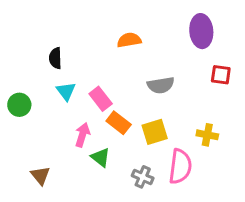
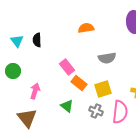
cyan triangle: (66, 91) -> (17, 41), moved
pink arrow: (82, 135) -> (35, 91), moved
brown triangle: (40, 175) -> (27, 118), size x1.5
gray cross: (143, 177) -> (96, 111), moved

